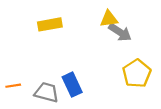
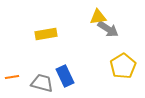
yellow rectangle: (50, 24) -> (46, 34), moved

